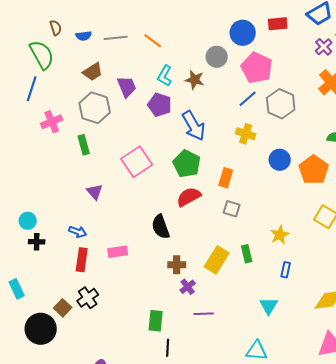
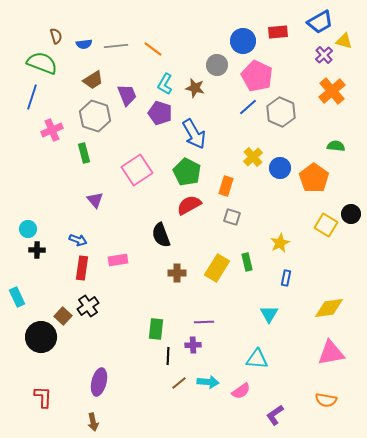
green semicircle: (42, 55) -> (42, 63), turned -40
yellow cross: (246, 134) -> (253, 157), moved, turned 30
purple cross: (188, 287) -> (193, 345), moved, turned 35

